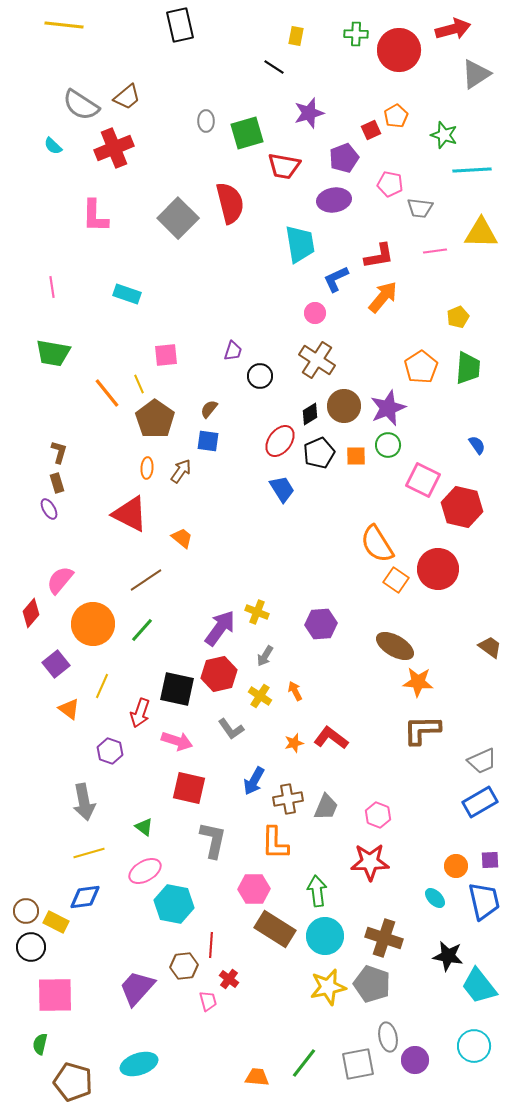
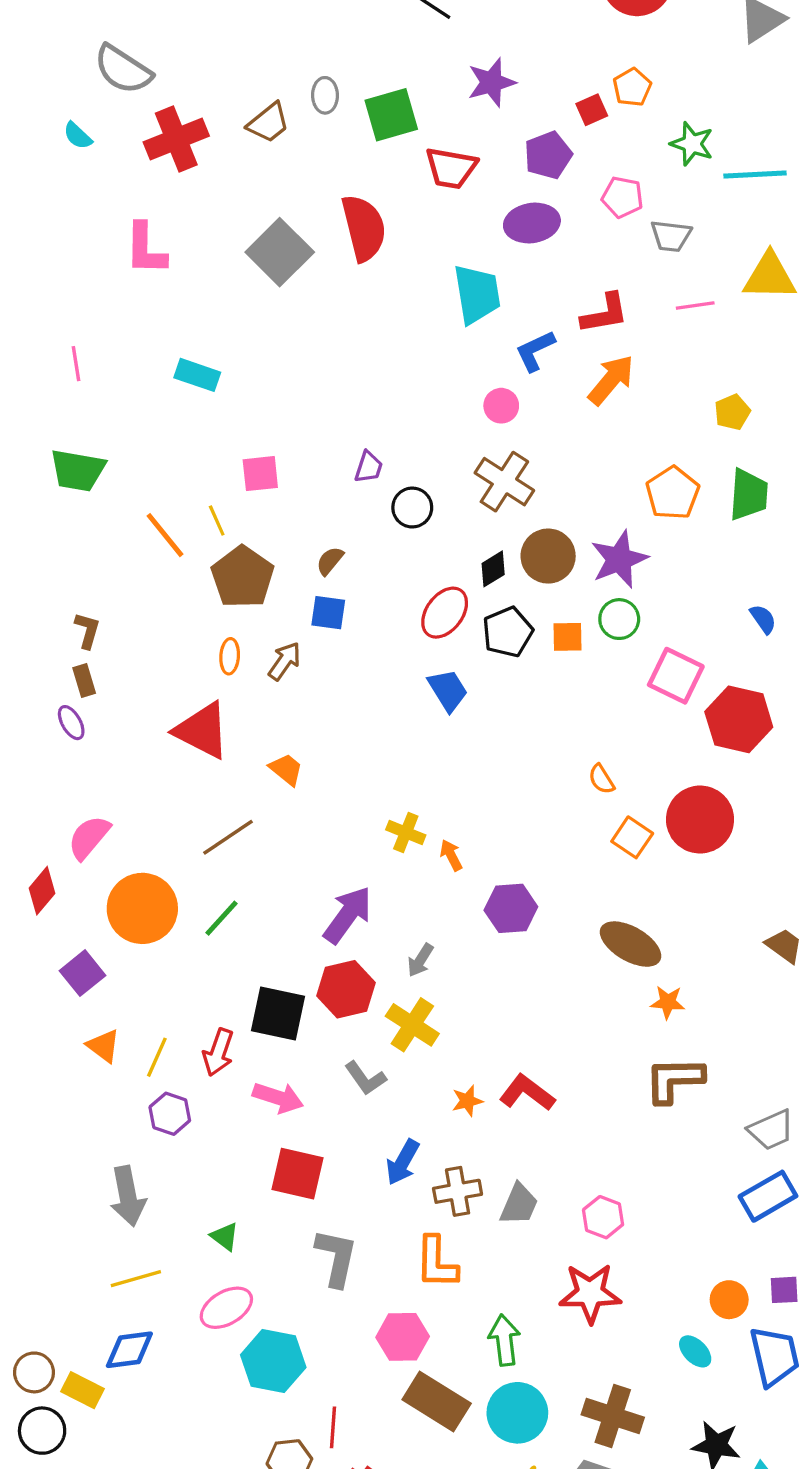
brown trapezoid: (127, 97) -> (268, 123), moved
green star: (444, 135) -> (692, 144), moved
orange semicircle: (377, 544) -> (601, 779), size x0.5
yellow cross: (257, 612) -> (406, 832), moved
orange star: (418, 682) -> (668, 1002), size x0.7
yellow line: (102, 686) -> (157, 1057), moved
orange arrow: (295, 691) -> (451, 855), moved
yellow cross: (260, 696) -> (412, 1025), size x1.4

